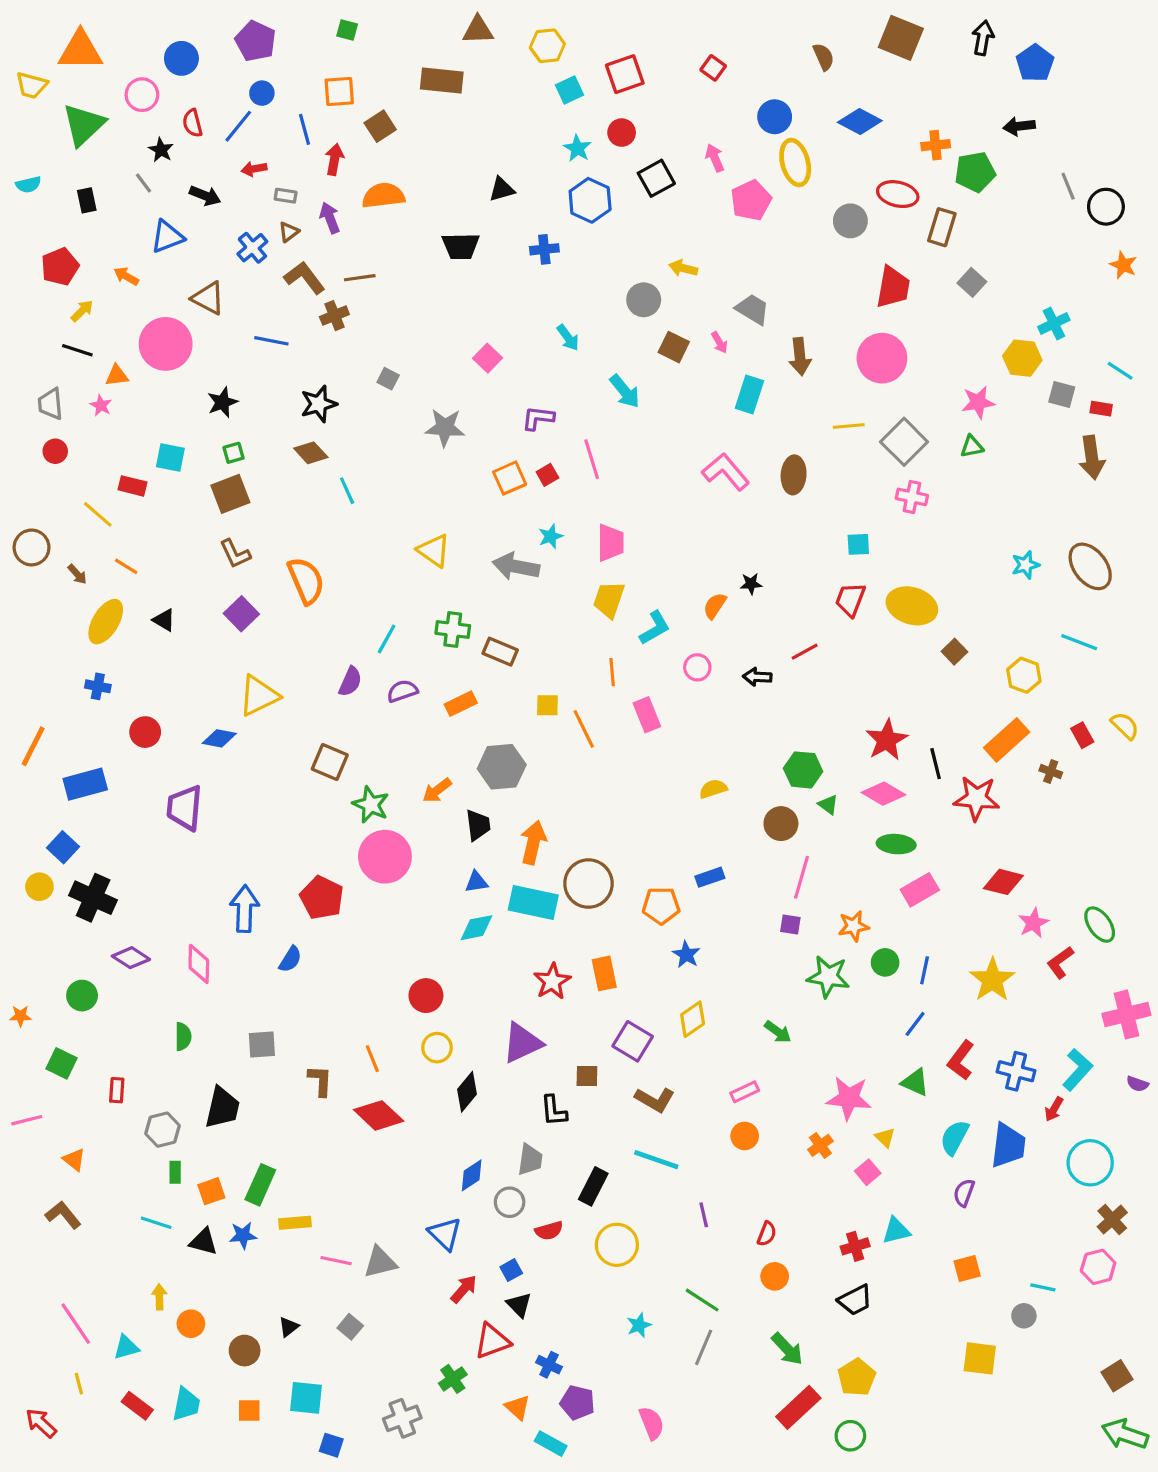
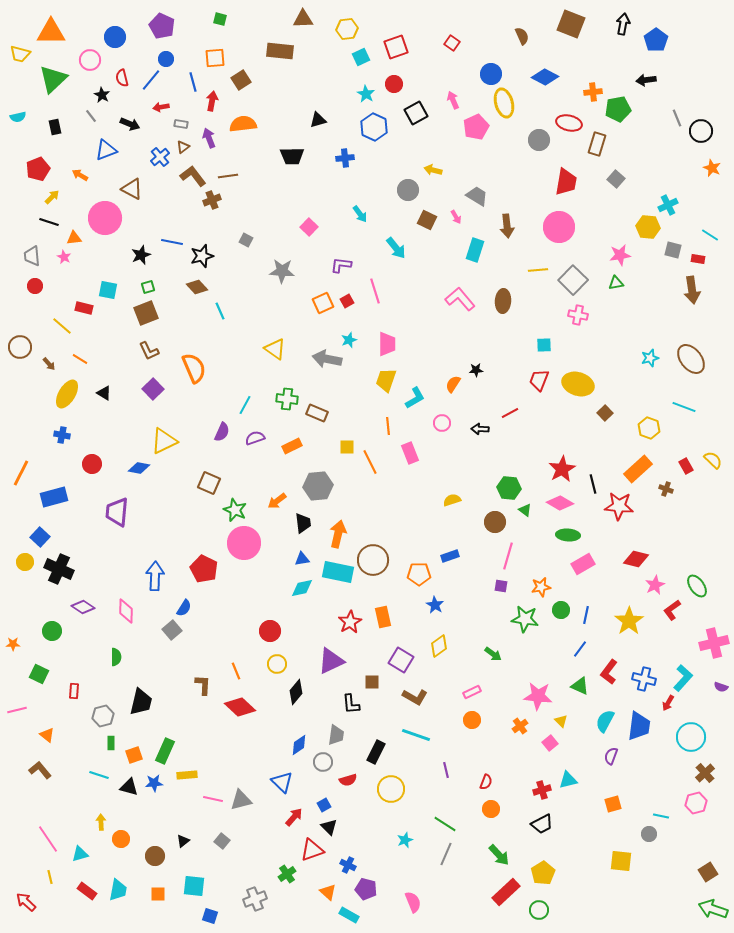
blue line: (271, 341) -> (172, 242), moved
gray square: (262, 1044) -> (172, 630), moved, turned -36

